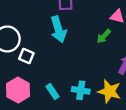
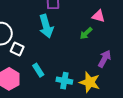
cyan rectangle: (52, 92) -> (38, 70), moved

